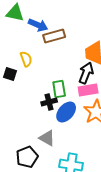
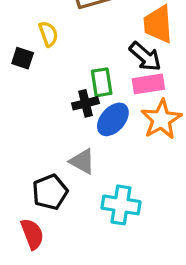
black arrow: (86, 73) -> (145, 57), turned 110

